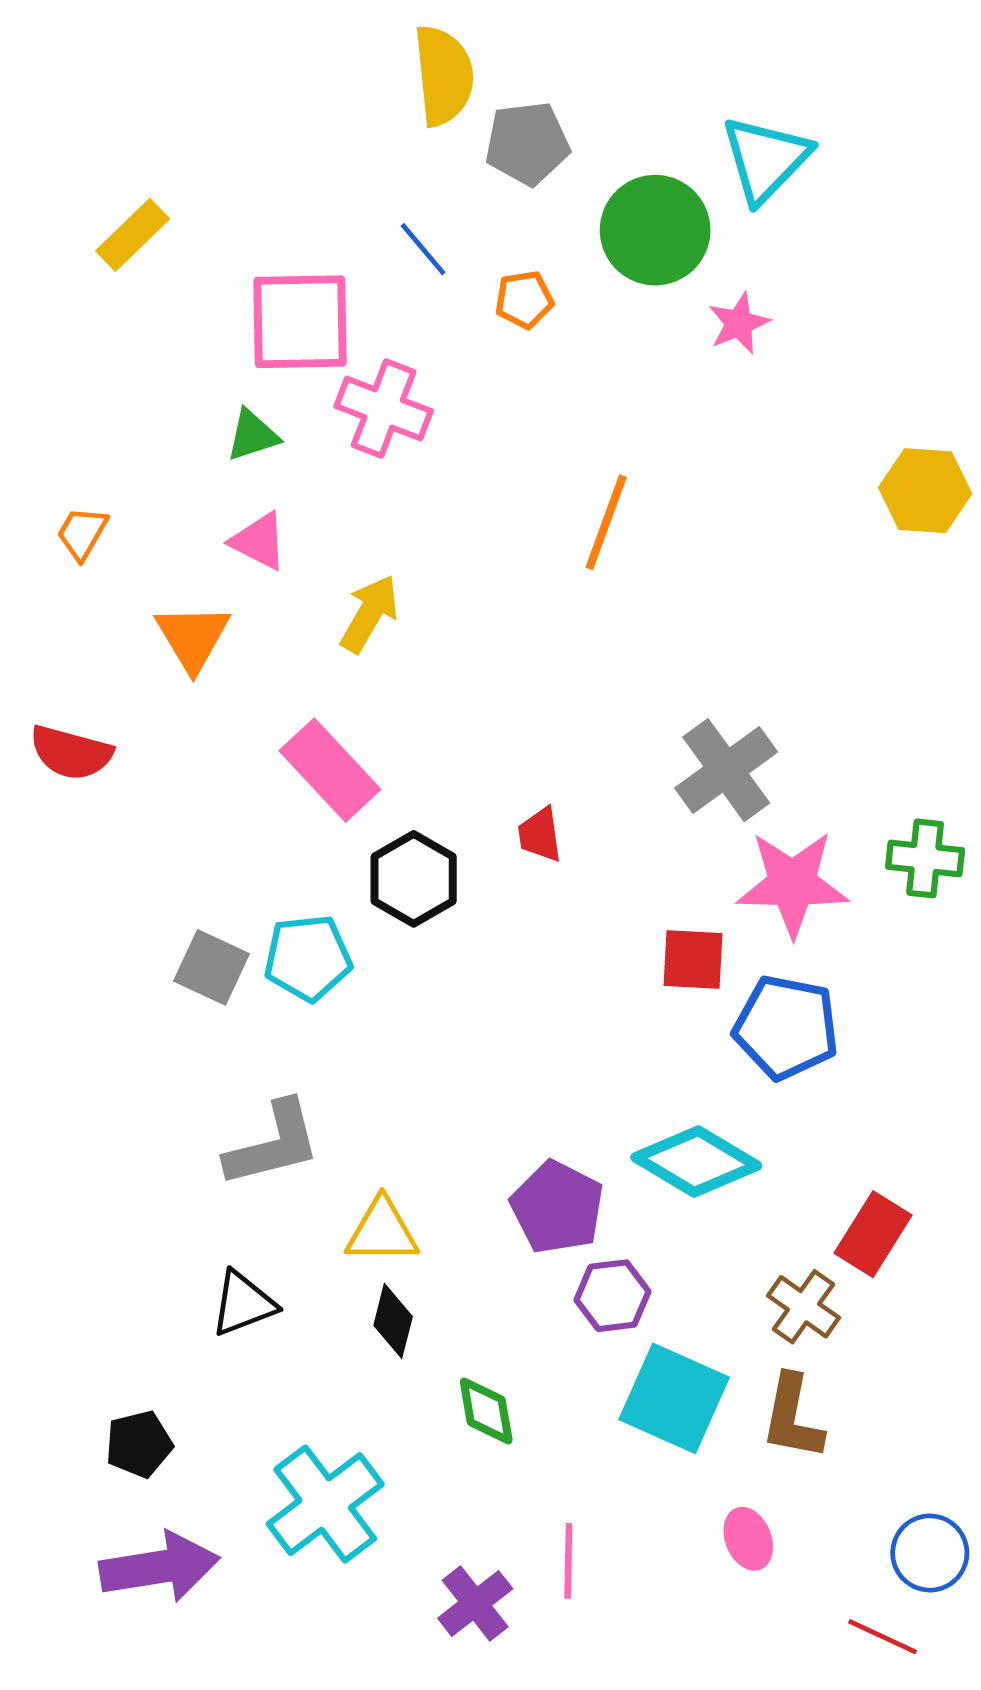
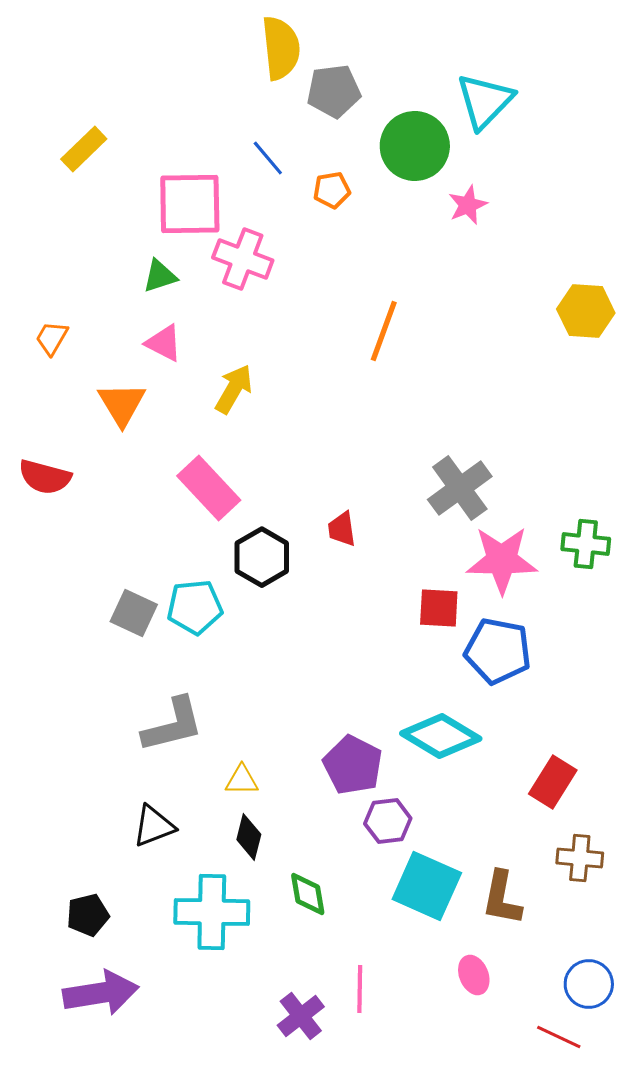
yellow triangle: (382, 1231) -> (242, 780), size x0.7
brown cross: (804, 1307) -> (580, 858), moved, turned -30
cyan cross: (325, 1504) -> (212, 912), moved, turned 38

